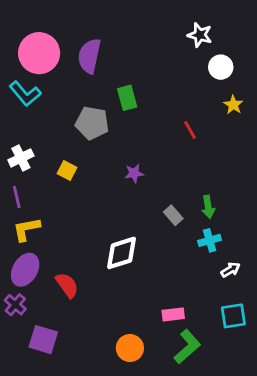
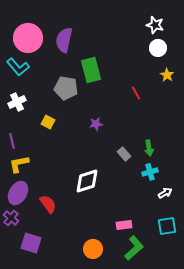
white star: (200, 35) -> (155, 25), moved
green rectangle: (127, 98) -> (91, 70), size x1.4
white cross: (21, 158) -> (17, 102), moved

